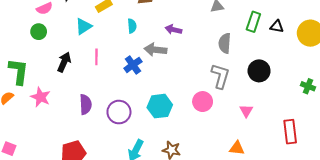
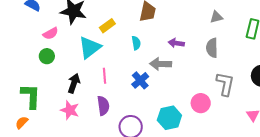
cyan triangle: (84, 26) -> (90, 47), size x1.4
gray semicircle: (225, 43) -> (212, 48), moved
pink star: (41, 97) -> (70, 110), moved
pink circle: (203, 102) -> (201, 103), moved
purple semicircle: (86, 104) -> (103, 106), moved

